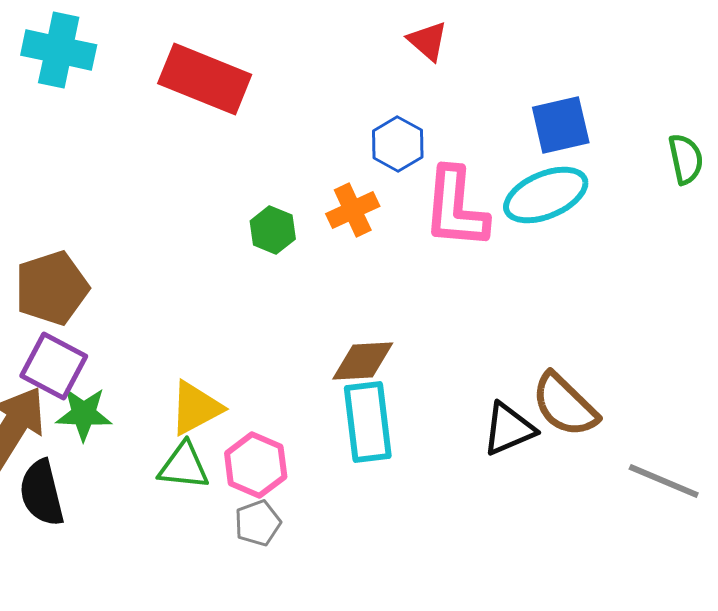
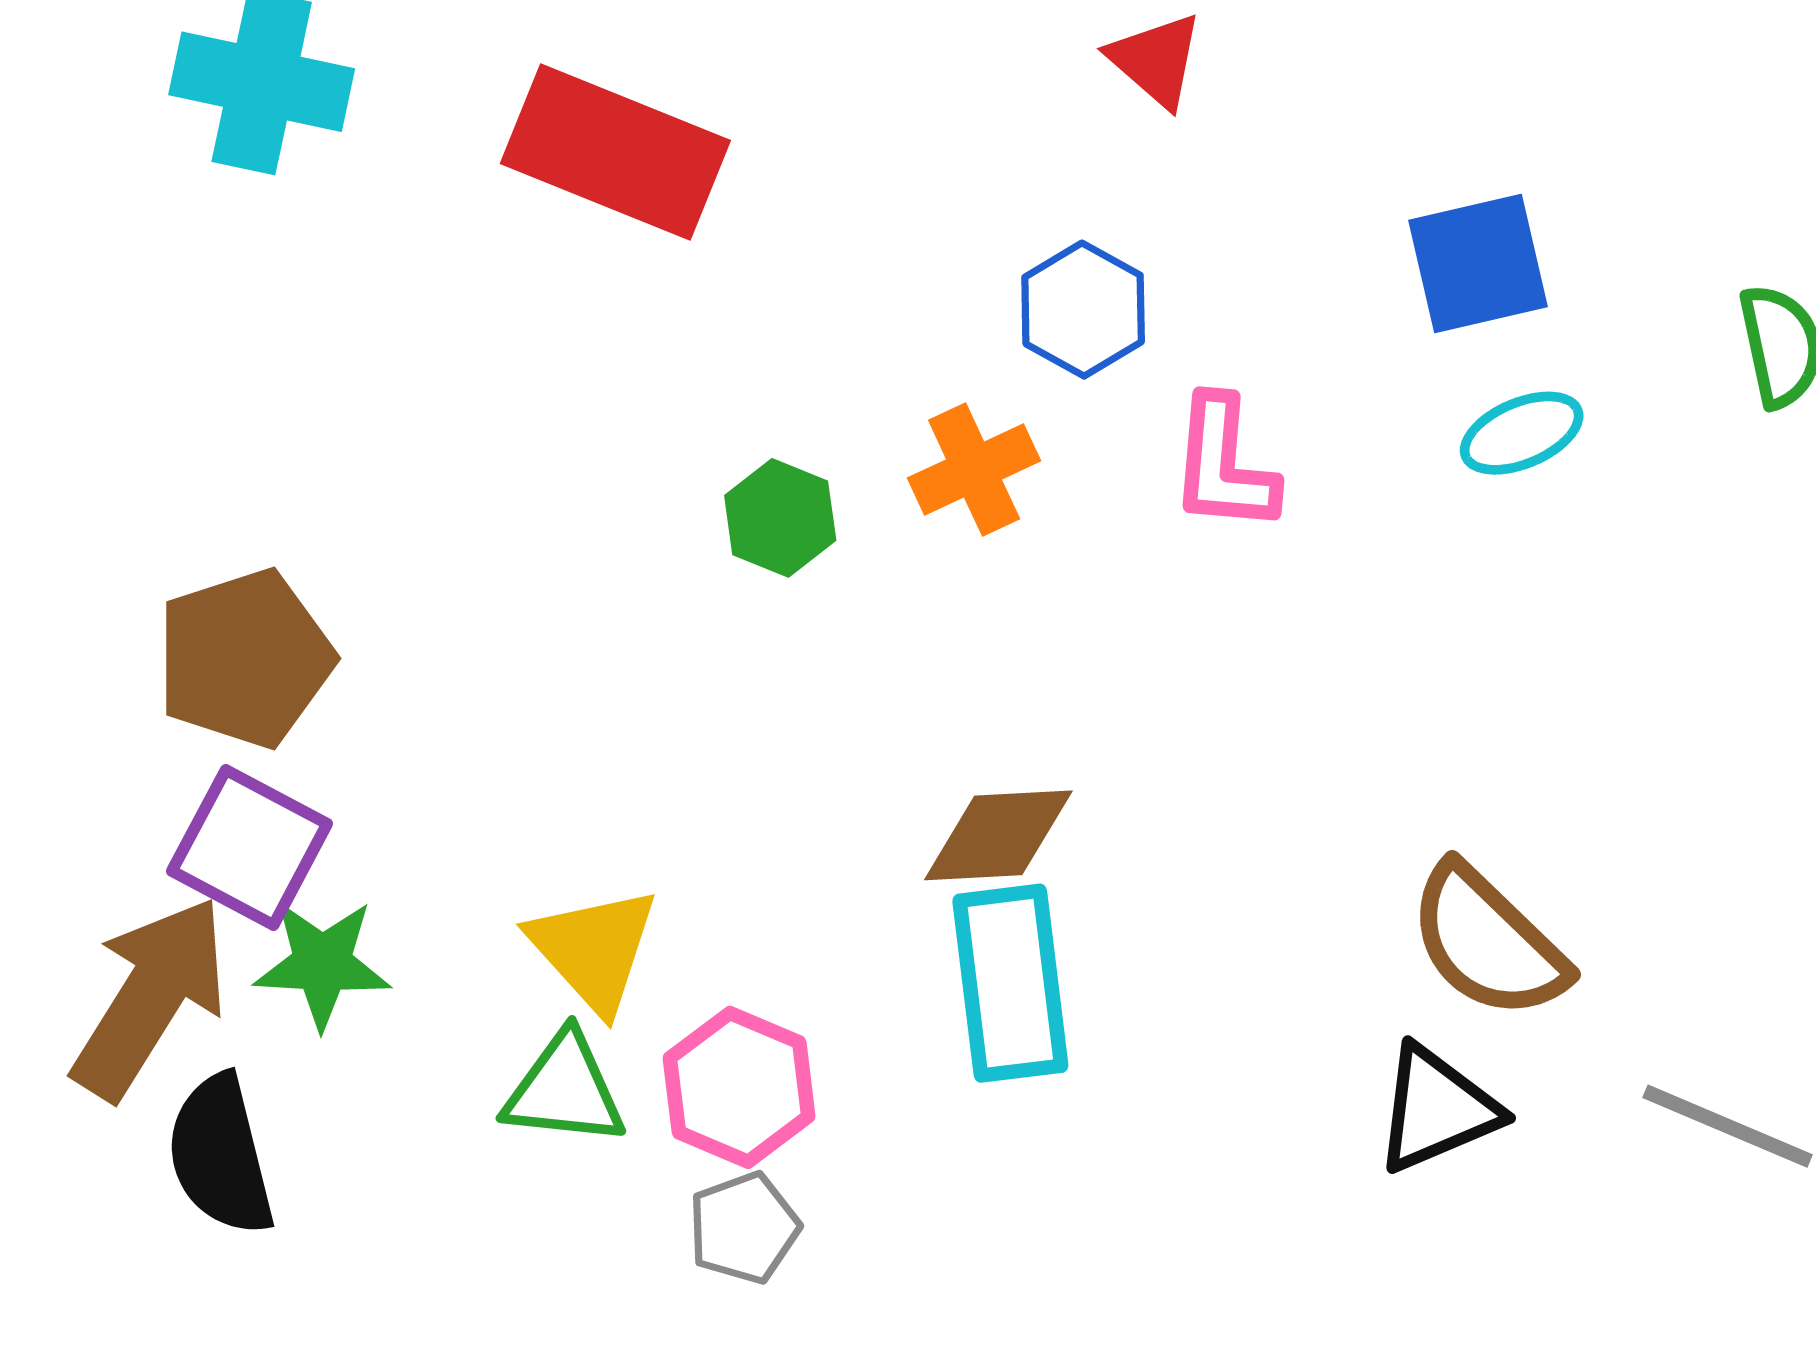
cyan ellipse: (546, 195) -> (1522, 433), moved, size x0.6
pink L-shape: (456, 208) -> (1224, 465), size x0.7
yellow triangle: (196, 408) -> (594, 949), turned -44
black triangle: (509, 429) -> (1437, 1109), moved

